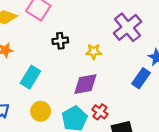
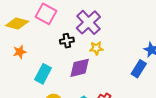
purple cross: (128, 27) -> (88, 22), moved
purple diamond: (85, 84) -> (80, 68), moved

